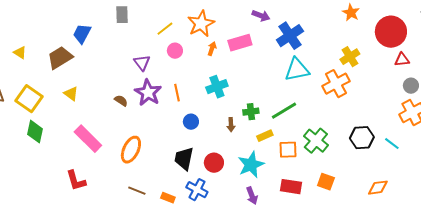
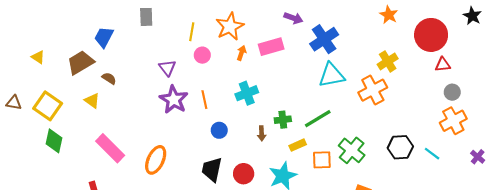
yellow line: (165, 29) -> (192, 32), turned -42
brown semicircle: (121, 101) -> (109, 78), moved

